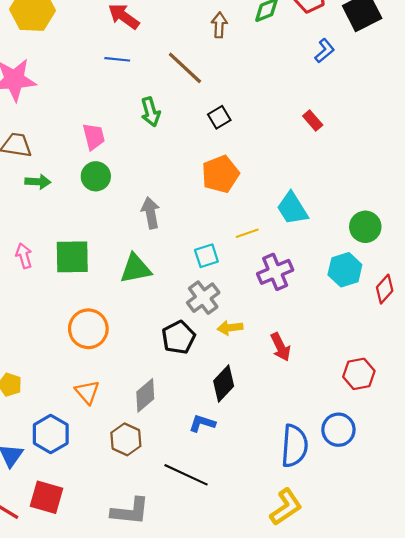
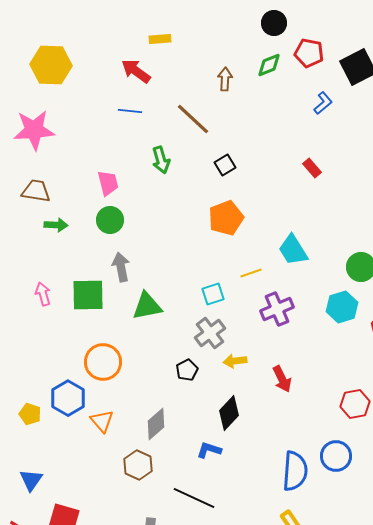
gray arrow: (151, 213) -> (121, 267), moved
black pentagon: (178, 337) -> (187, 370), size x0.7
blue hexagon: (51, 434) -> (68, 398), moved

